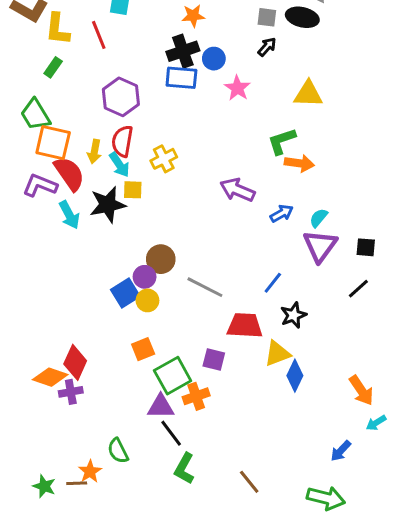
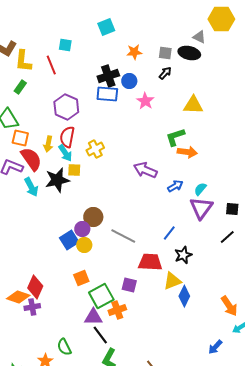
orange star: (193, 16) -> (134, 52), moved
orange square: (53, 143) -> (20, 138), size x0.7

